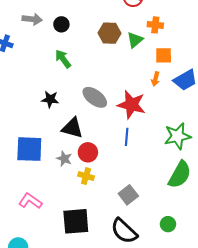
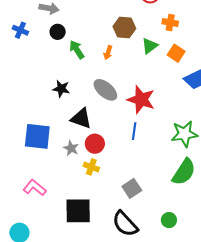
black circle: (61, 24) -> (58, 32), moved
green triangle: (135, 40) -> (150, 46), moved
orange square: (164, 55) -> (176, 53), turned 30
orange arrow: (156, 79) -> (108, 53), moved

